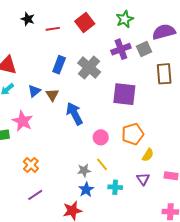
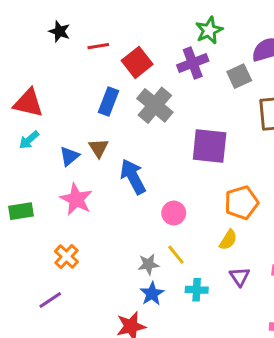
red square: (85, 23) -> (137, 62), moved
purple cross: (121, 49) -> (193, 63), moved
blue triangle: (34, 91) -> (69, 156), moved
pink star: (23, 121) -> (76, 199), moved
orange pentagon: (133, 134) -> (241, 203), moved
yellow semicircle: (148, 155) -> (228, 240), moved
purple line: (35, 195) -> (50, 300), moved

